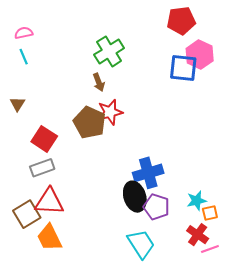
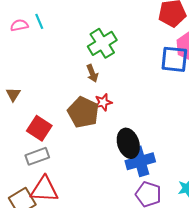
cyan line: (24, 57) -> (39, 21), moved
red star: (110, 112) -> (103, 102), size x0.7
black ellipse: (135, 197) -> (128, 143), moved

